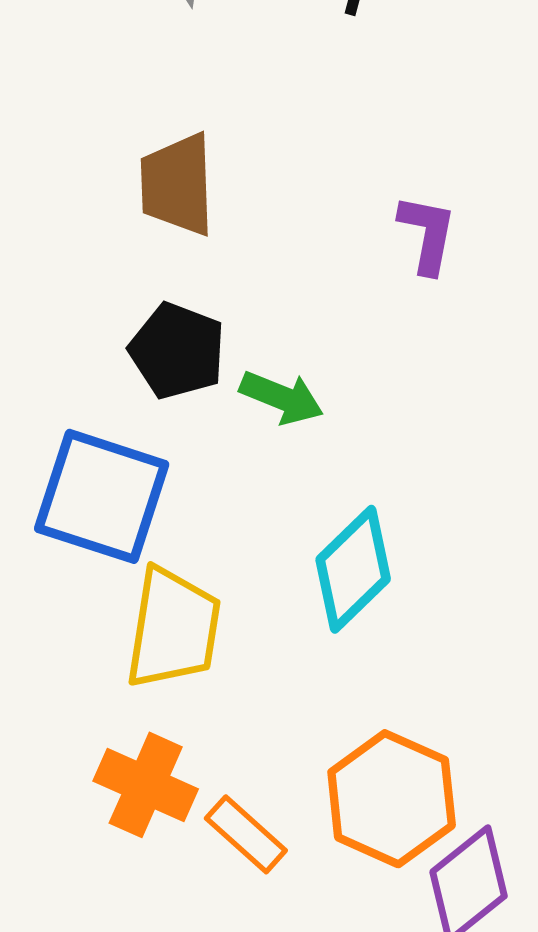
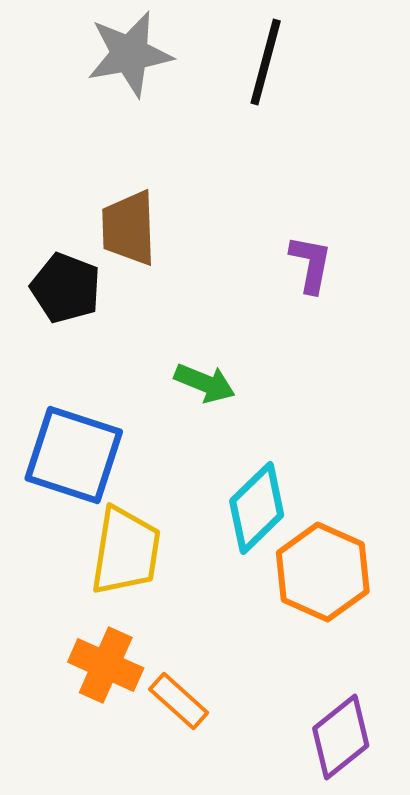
black pentagon: (177, 351) -> (66, 288), moved
orange hexagon: (392, 799) -> (323, 572), moved

